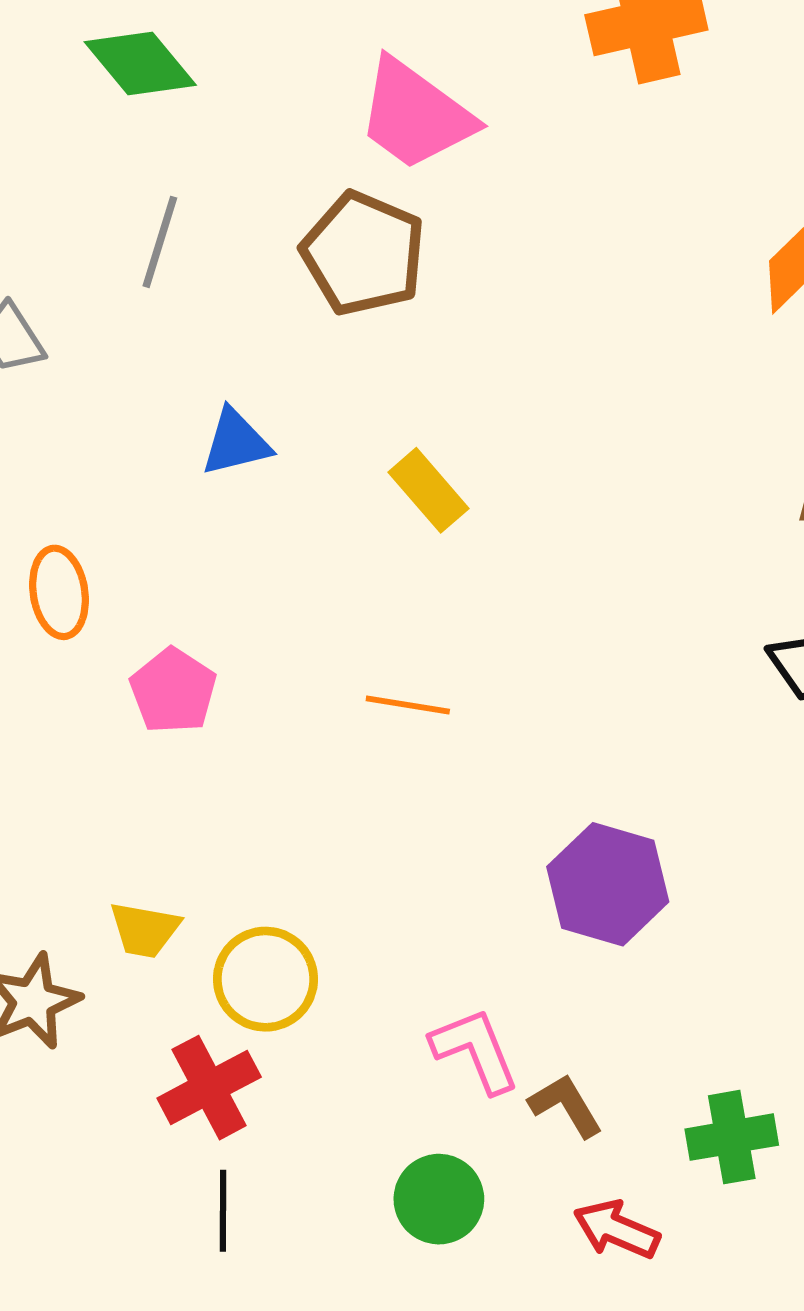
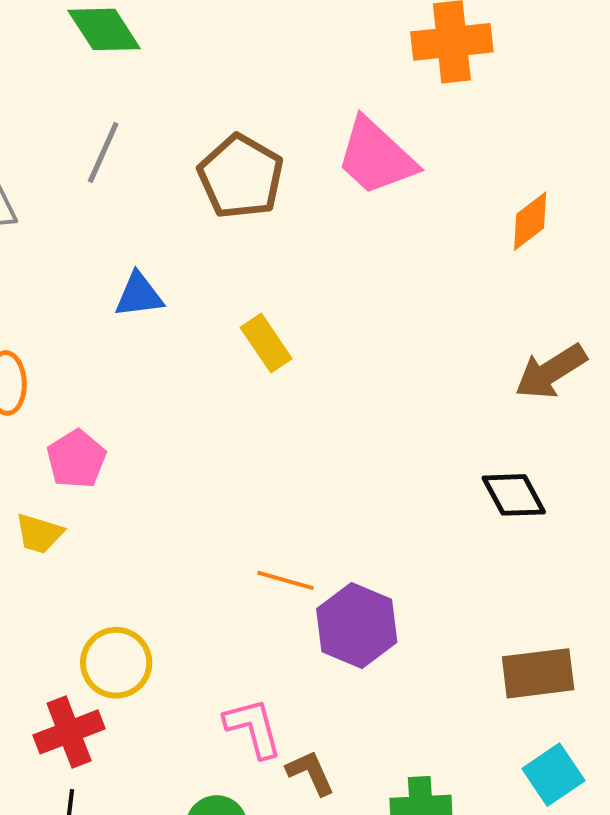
pink trapezoid: (415, 115) -> (376, 157), moved
orange line: (408, 705) -> (285, 580), moved
yellow trapezoid: (145, 930) -> (39, 533), moved

